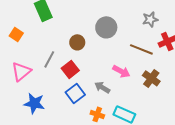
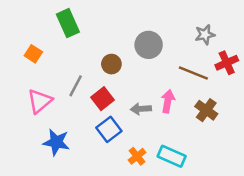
pink arrow: (121, 71) -> (168, 101), turned -108
gray arrow: (102, 87) -> (141, 109), moved, turned -35
orange cross: (97, 114) -> (137, 156), turned 32

